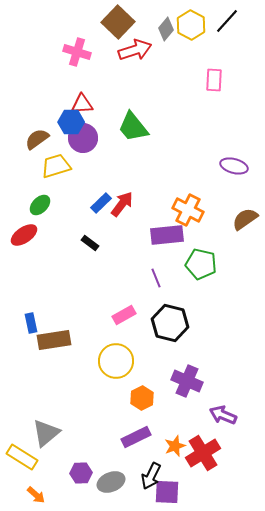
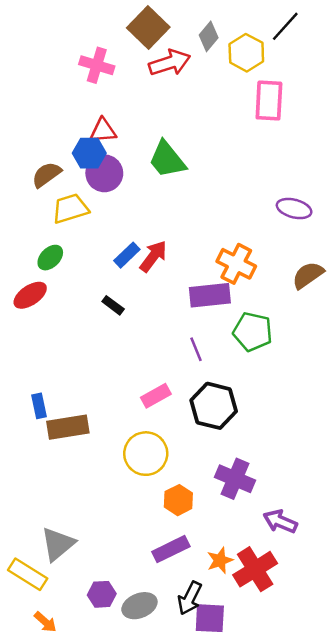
yellow hexagon: (191, 25) -> (246, 53), moved
pink rectangle: (214, 80) -> (269, 100), size x1.4

